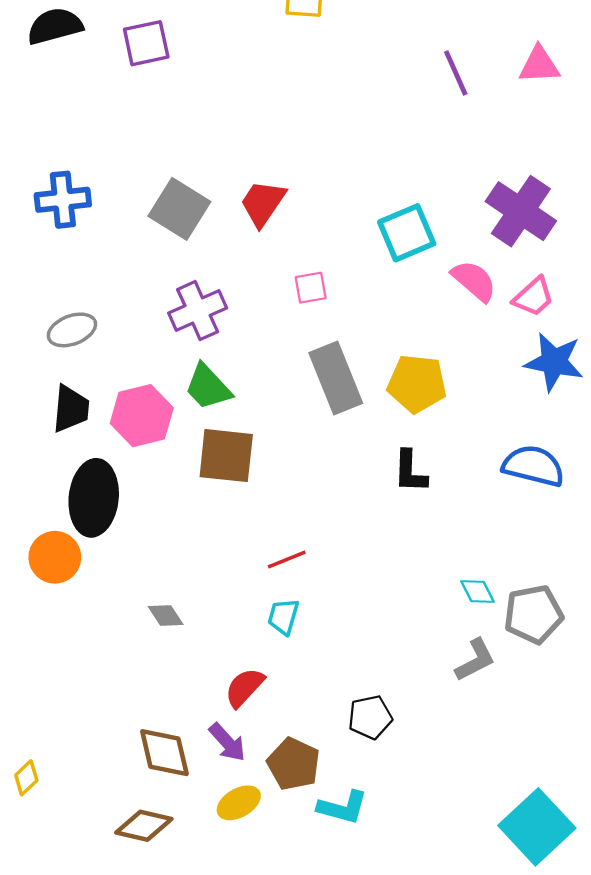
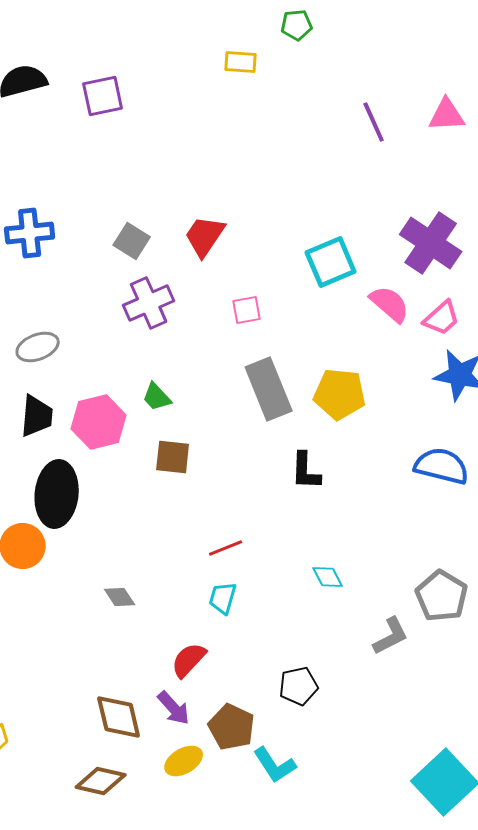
gray square: (179, 209) -> (132, 241), size x0.7
purple cross: (198, 311) -> (149, 303), moved
green trapezoid: (208, 387) -> (157, 397), size x0.7
brown square: (226, 456) -> (173, 457), size x0.7
black L-shape: (410, 472) -> (306, 471), moved
cyan diamond: (477, 592) -> (328, 577), moved
gray pentagon: (533, 614) -> (442, 596), turned -30
cyan L-shape: (343, 807) -> (275, 765), turned 42

